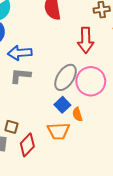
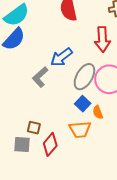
blue arrow: (20, 53) -> (61, 57), moved, turned -30
gray L-shape: (20, 76) -> (40, 77), turned -45

